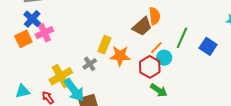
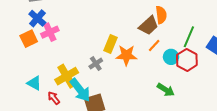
orange line: (156, 48) -> (154, 46), moved
red hexagon: (150, 67) -> (187, 60), moved
cyan triangle: (22, 91) -> (34, 83), moved, turned 42

